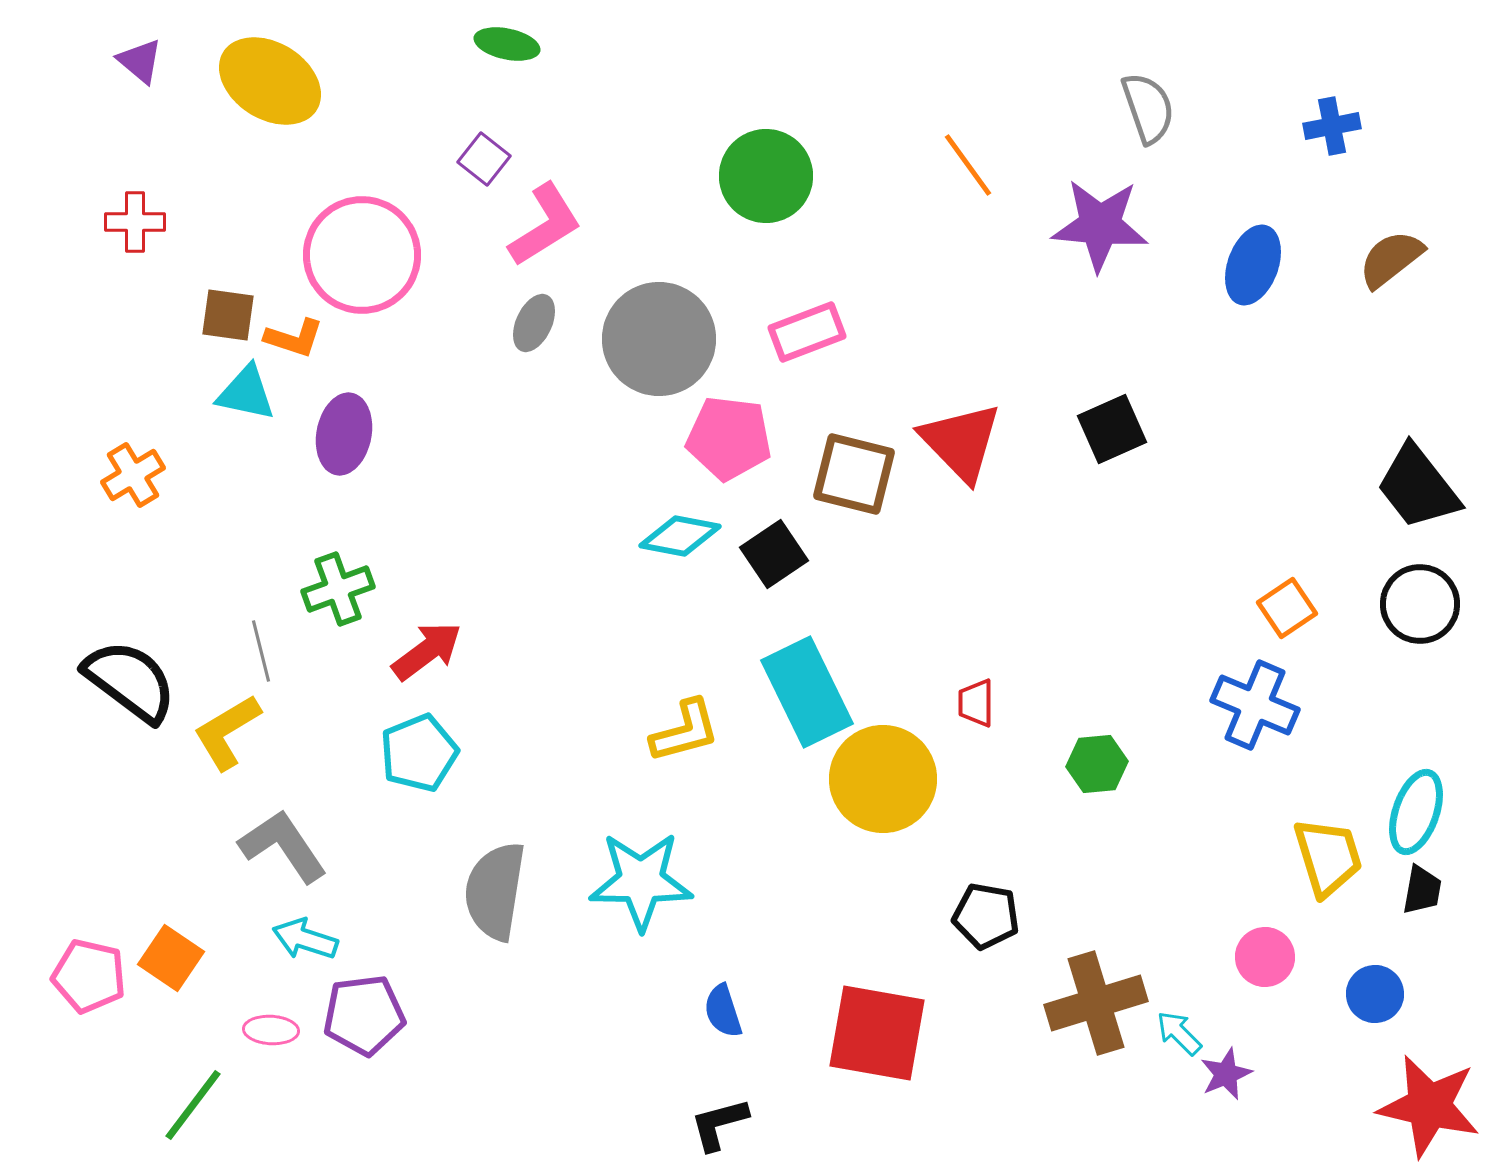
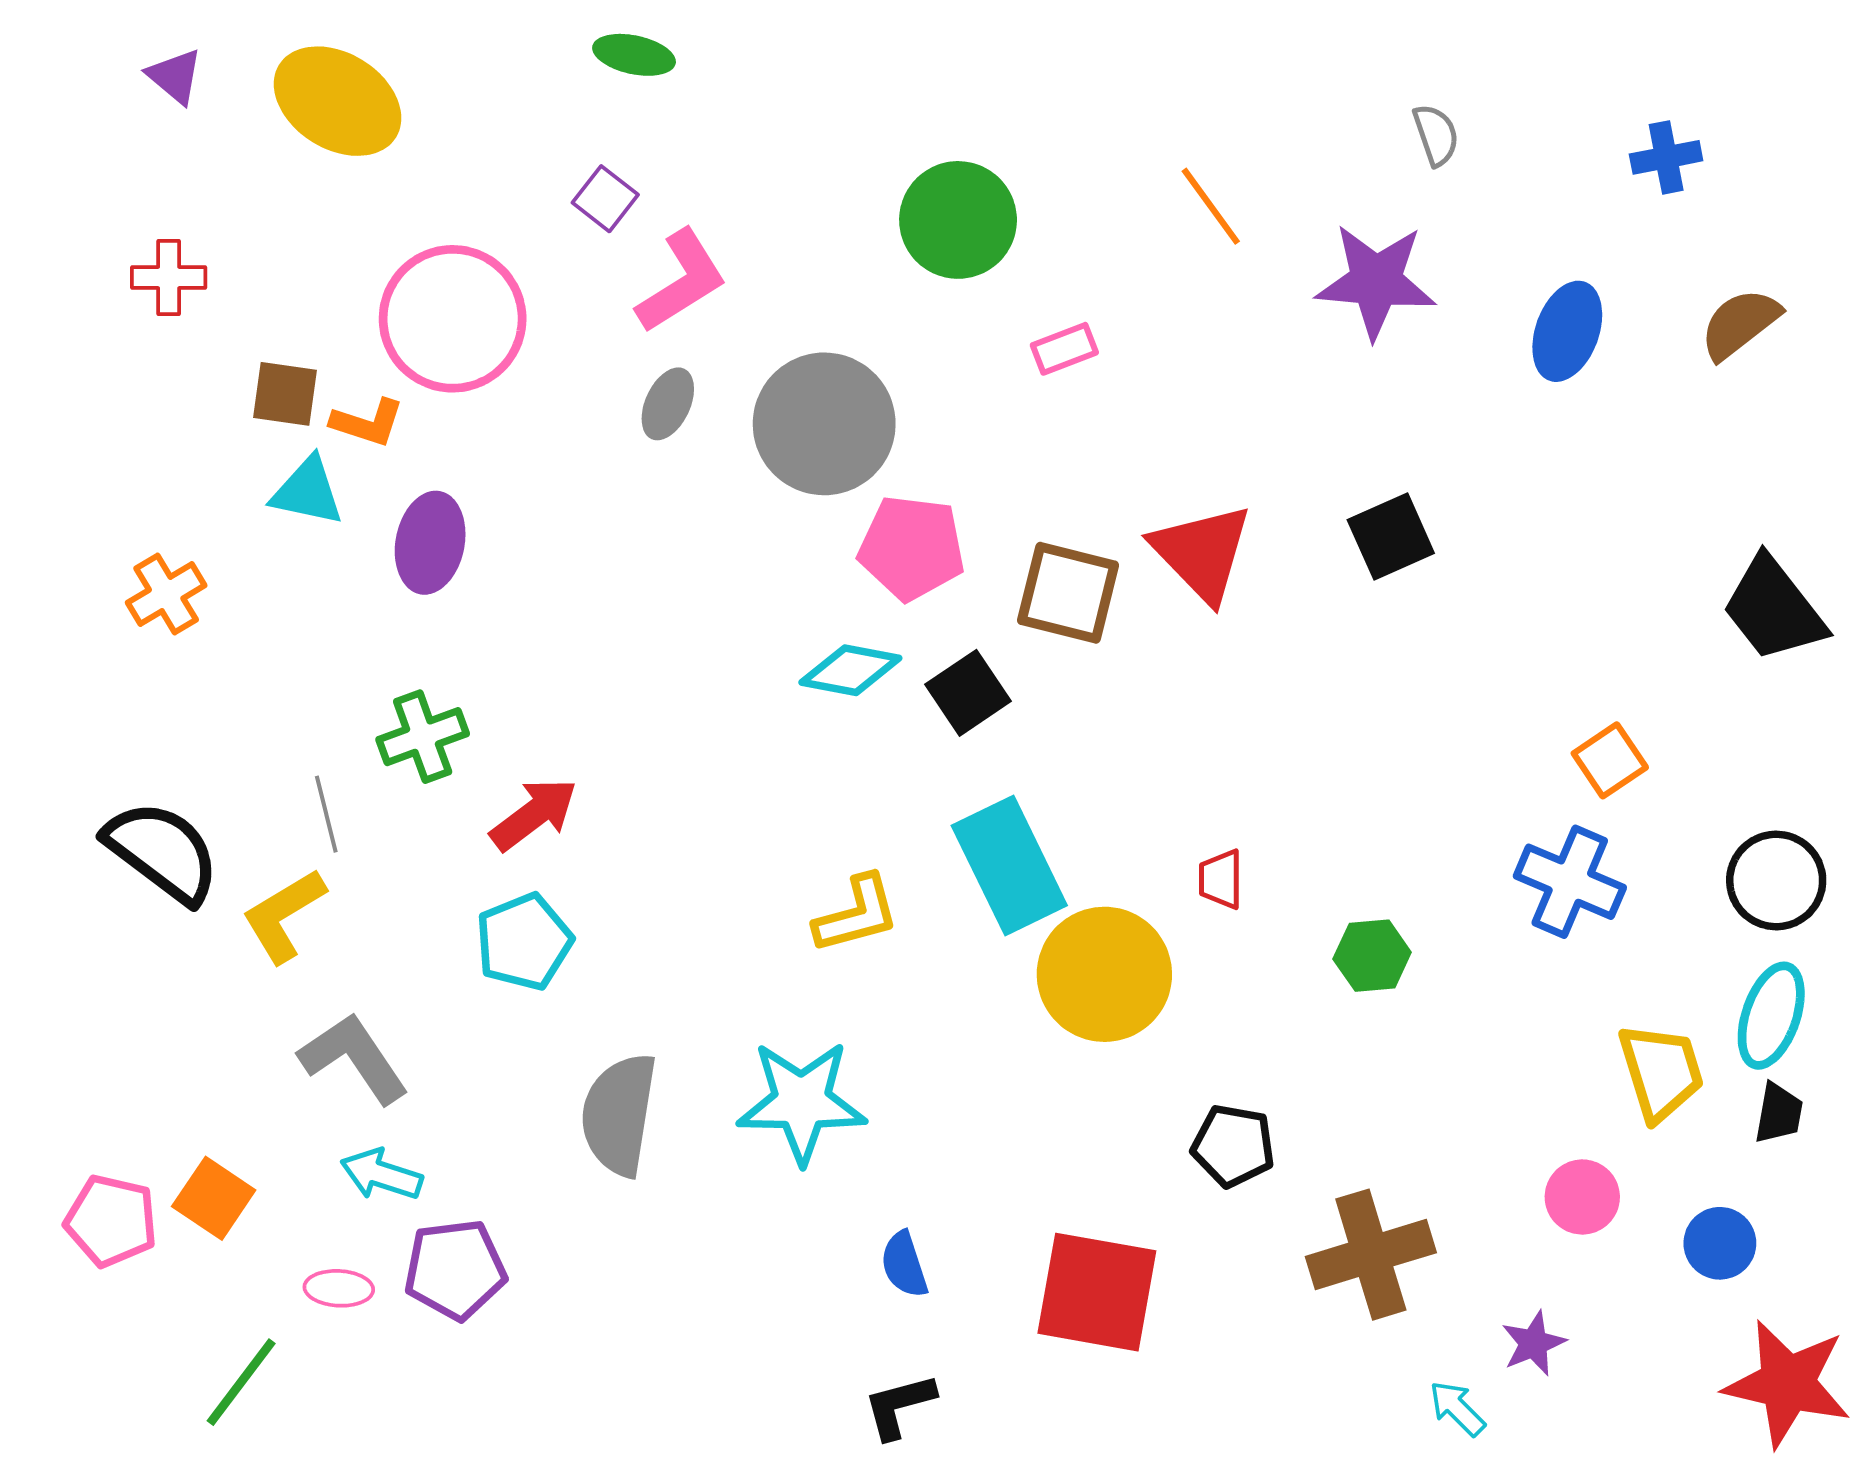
gray semicircle: (1148, 108) -> (1436, 135), size x0.7
pink rectangle: (807, 332) -> (1064, 349), moved, size x0.7
black circle: (1420, 604) -> (1776, 880), moved
cyan arrow: (1179, 1033) -> (1457, 1408), moved

